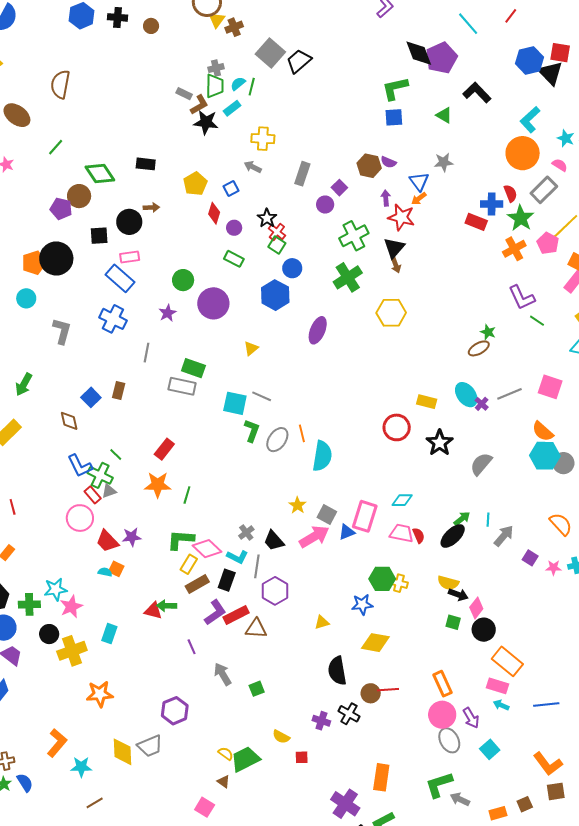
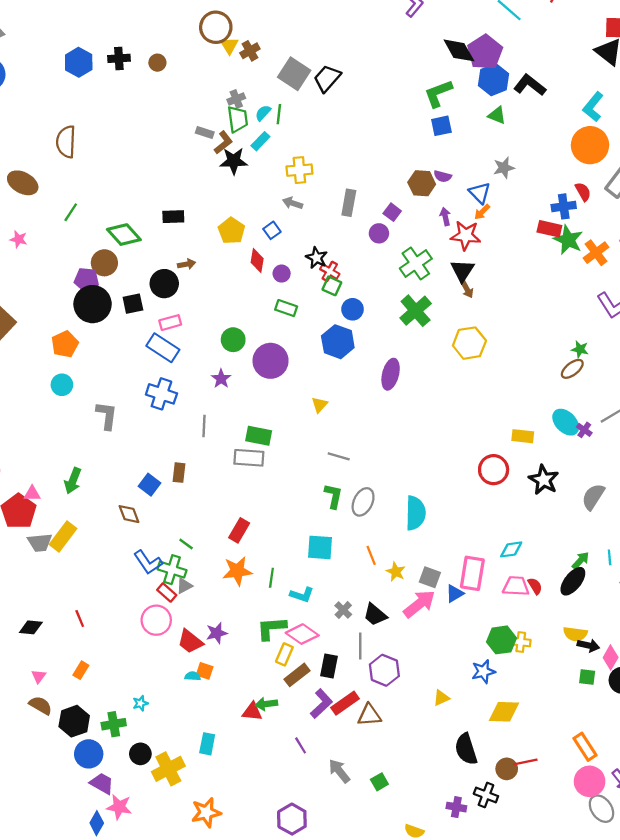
blue hexagon: (529, 60) -> (493, 80), moved
green star: (521, 218) -> (568, 240), moved
black circle: (56, 259) -> (93, 304), moved
cyan square: (235, 403) -> (320, 547), moved
orange line: (302, 433) -> (371, 555), moved
cyan L-shape: (237, 557) -> (302, 595), moved
cyan star: (55, 589) -> (140, 703), size x0.6
pink star: (71, 607) -> (119, 807), moved, turned -30

